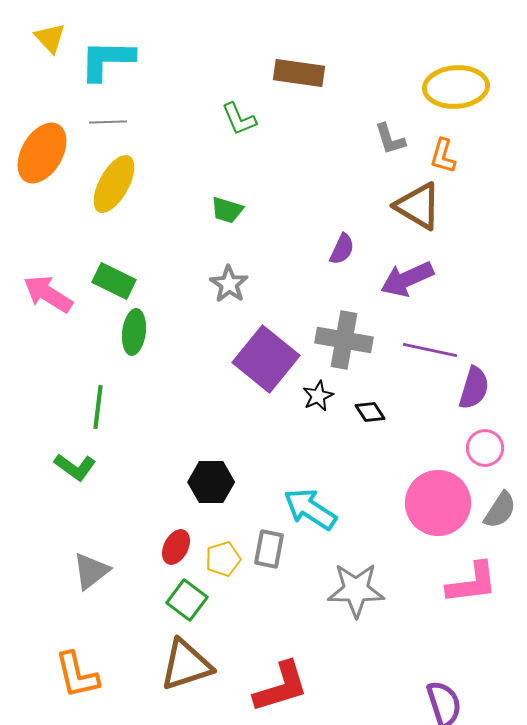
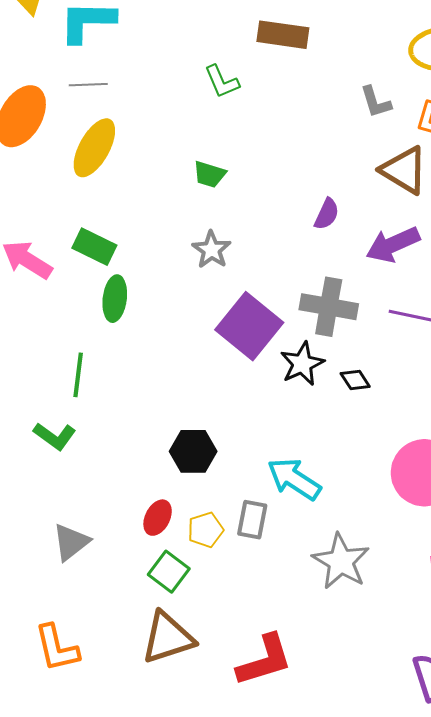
black star: (318, 396) -> (302, 364), size x1.4
gray star: (356, 590) -> (341, 561), turned 30

